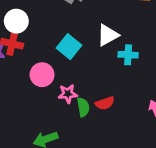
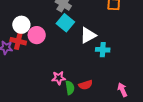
cyan square: (69, 47) -> (65, 23), moved
pink circle: (42, 75) -> (37, 35), moved

